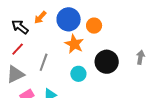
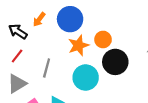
orange circle: (94, 26) -> (103, 39), moved
orange star: (74, 44) -> (79, 45), turned 30
cyan circle: (78, 74) -> (86, 78), size x1.5

